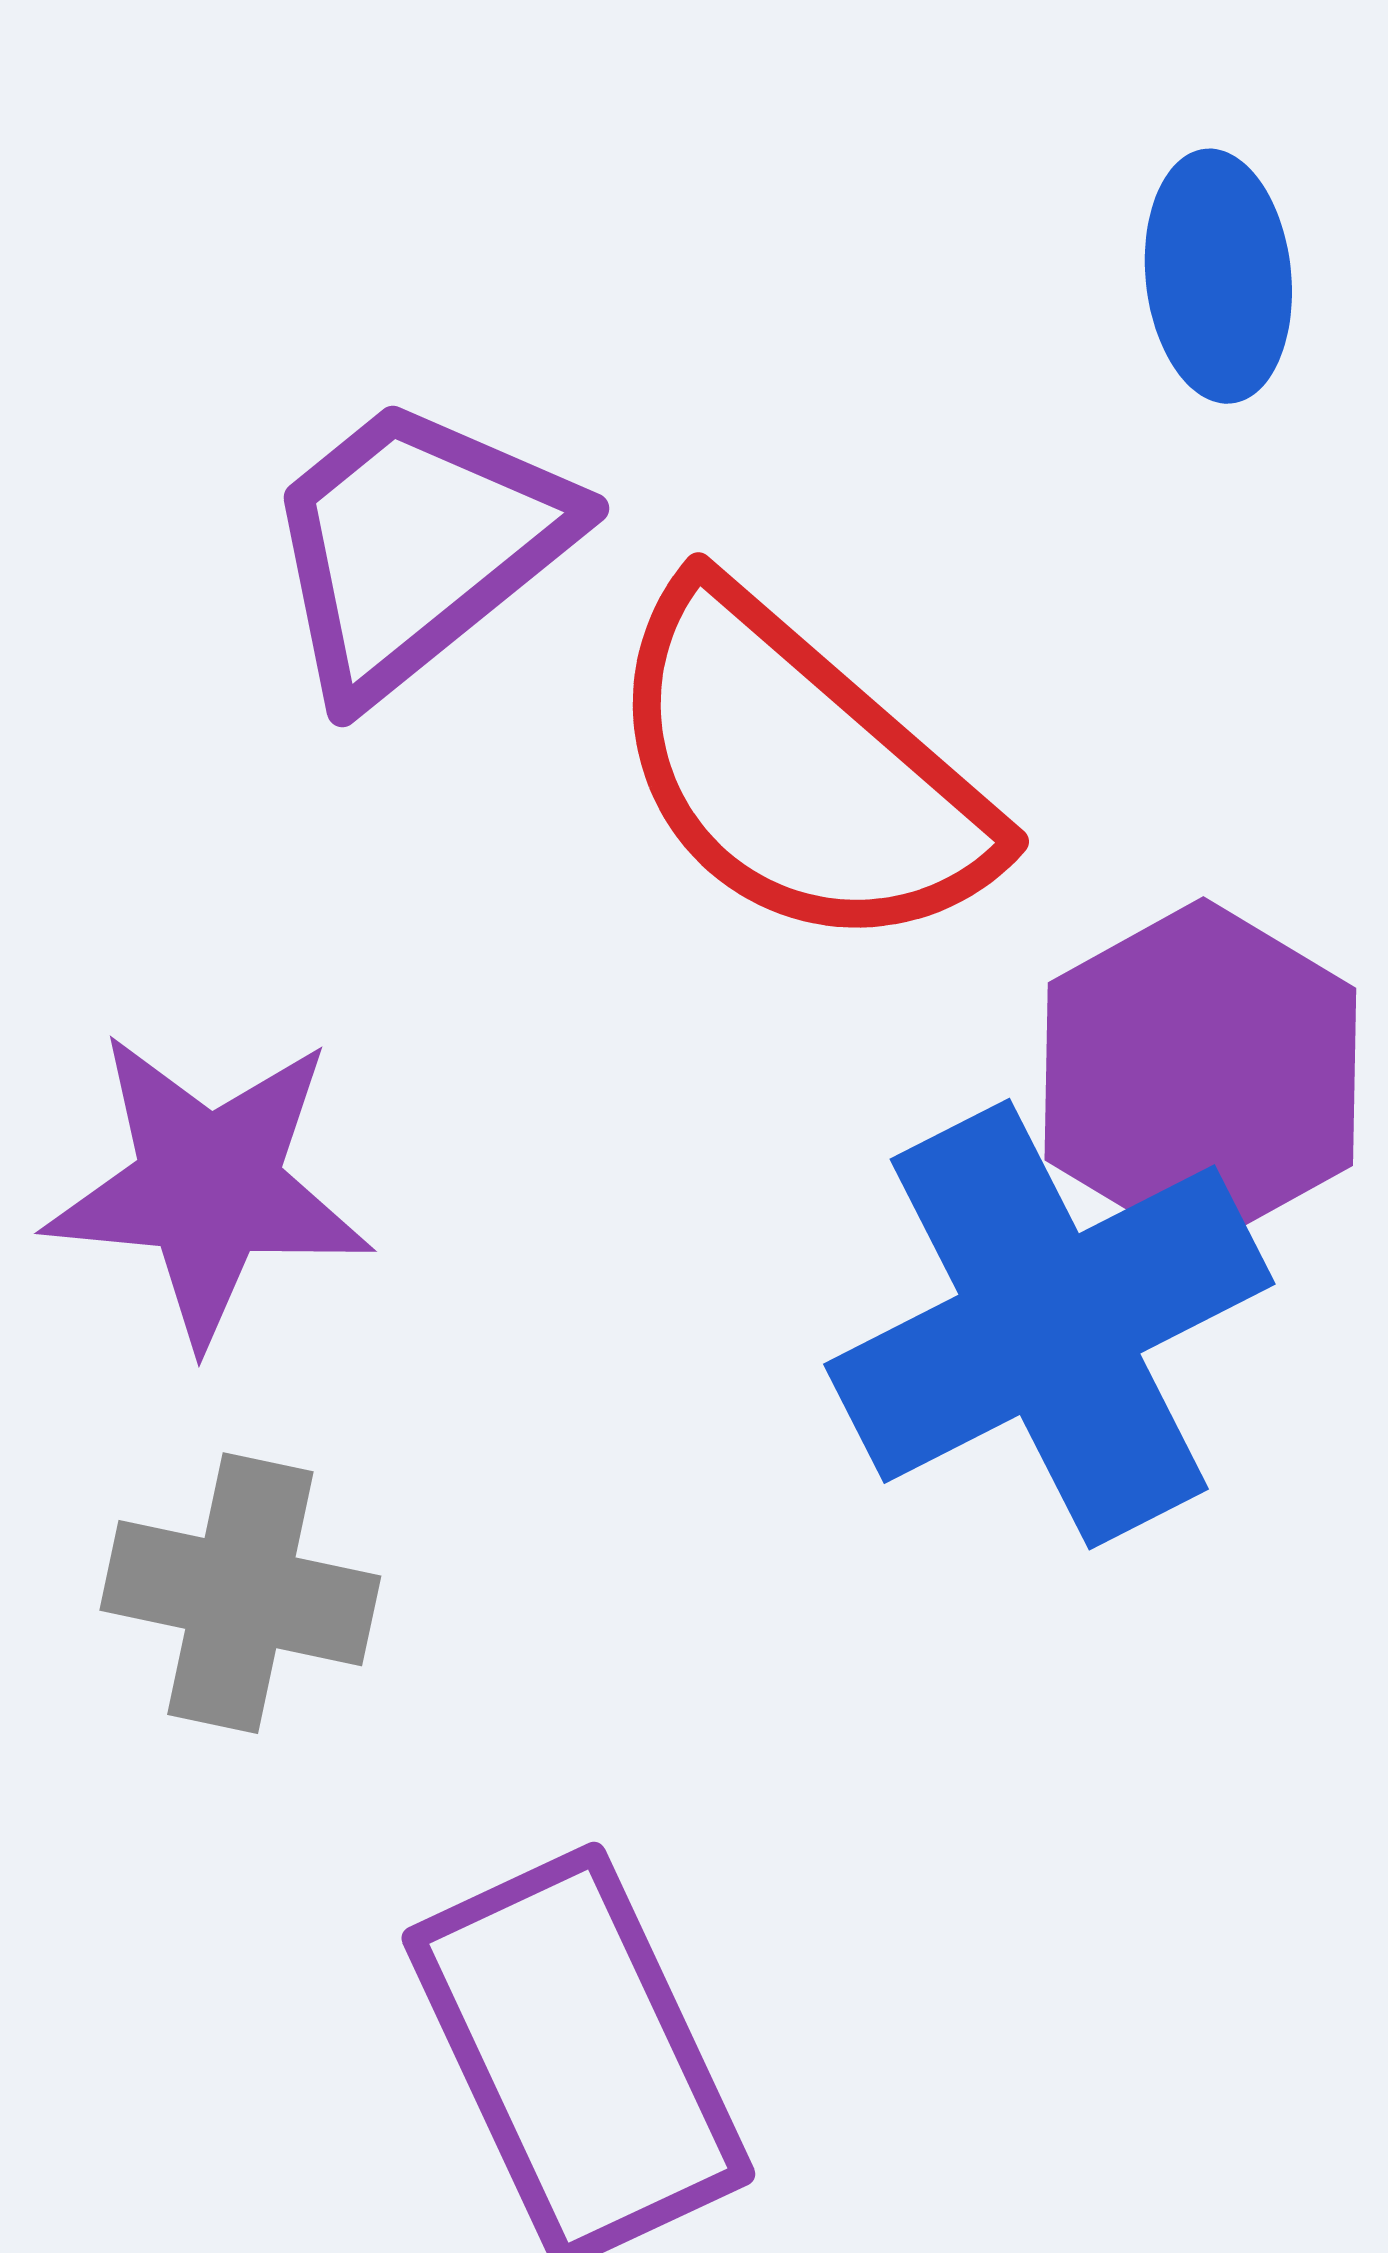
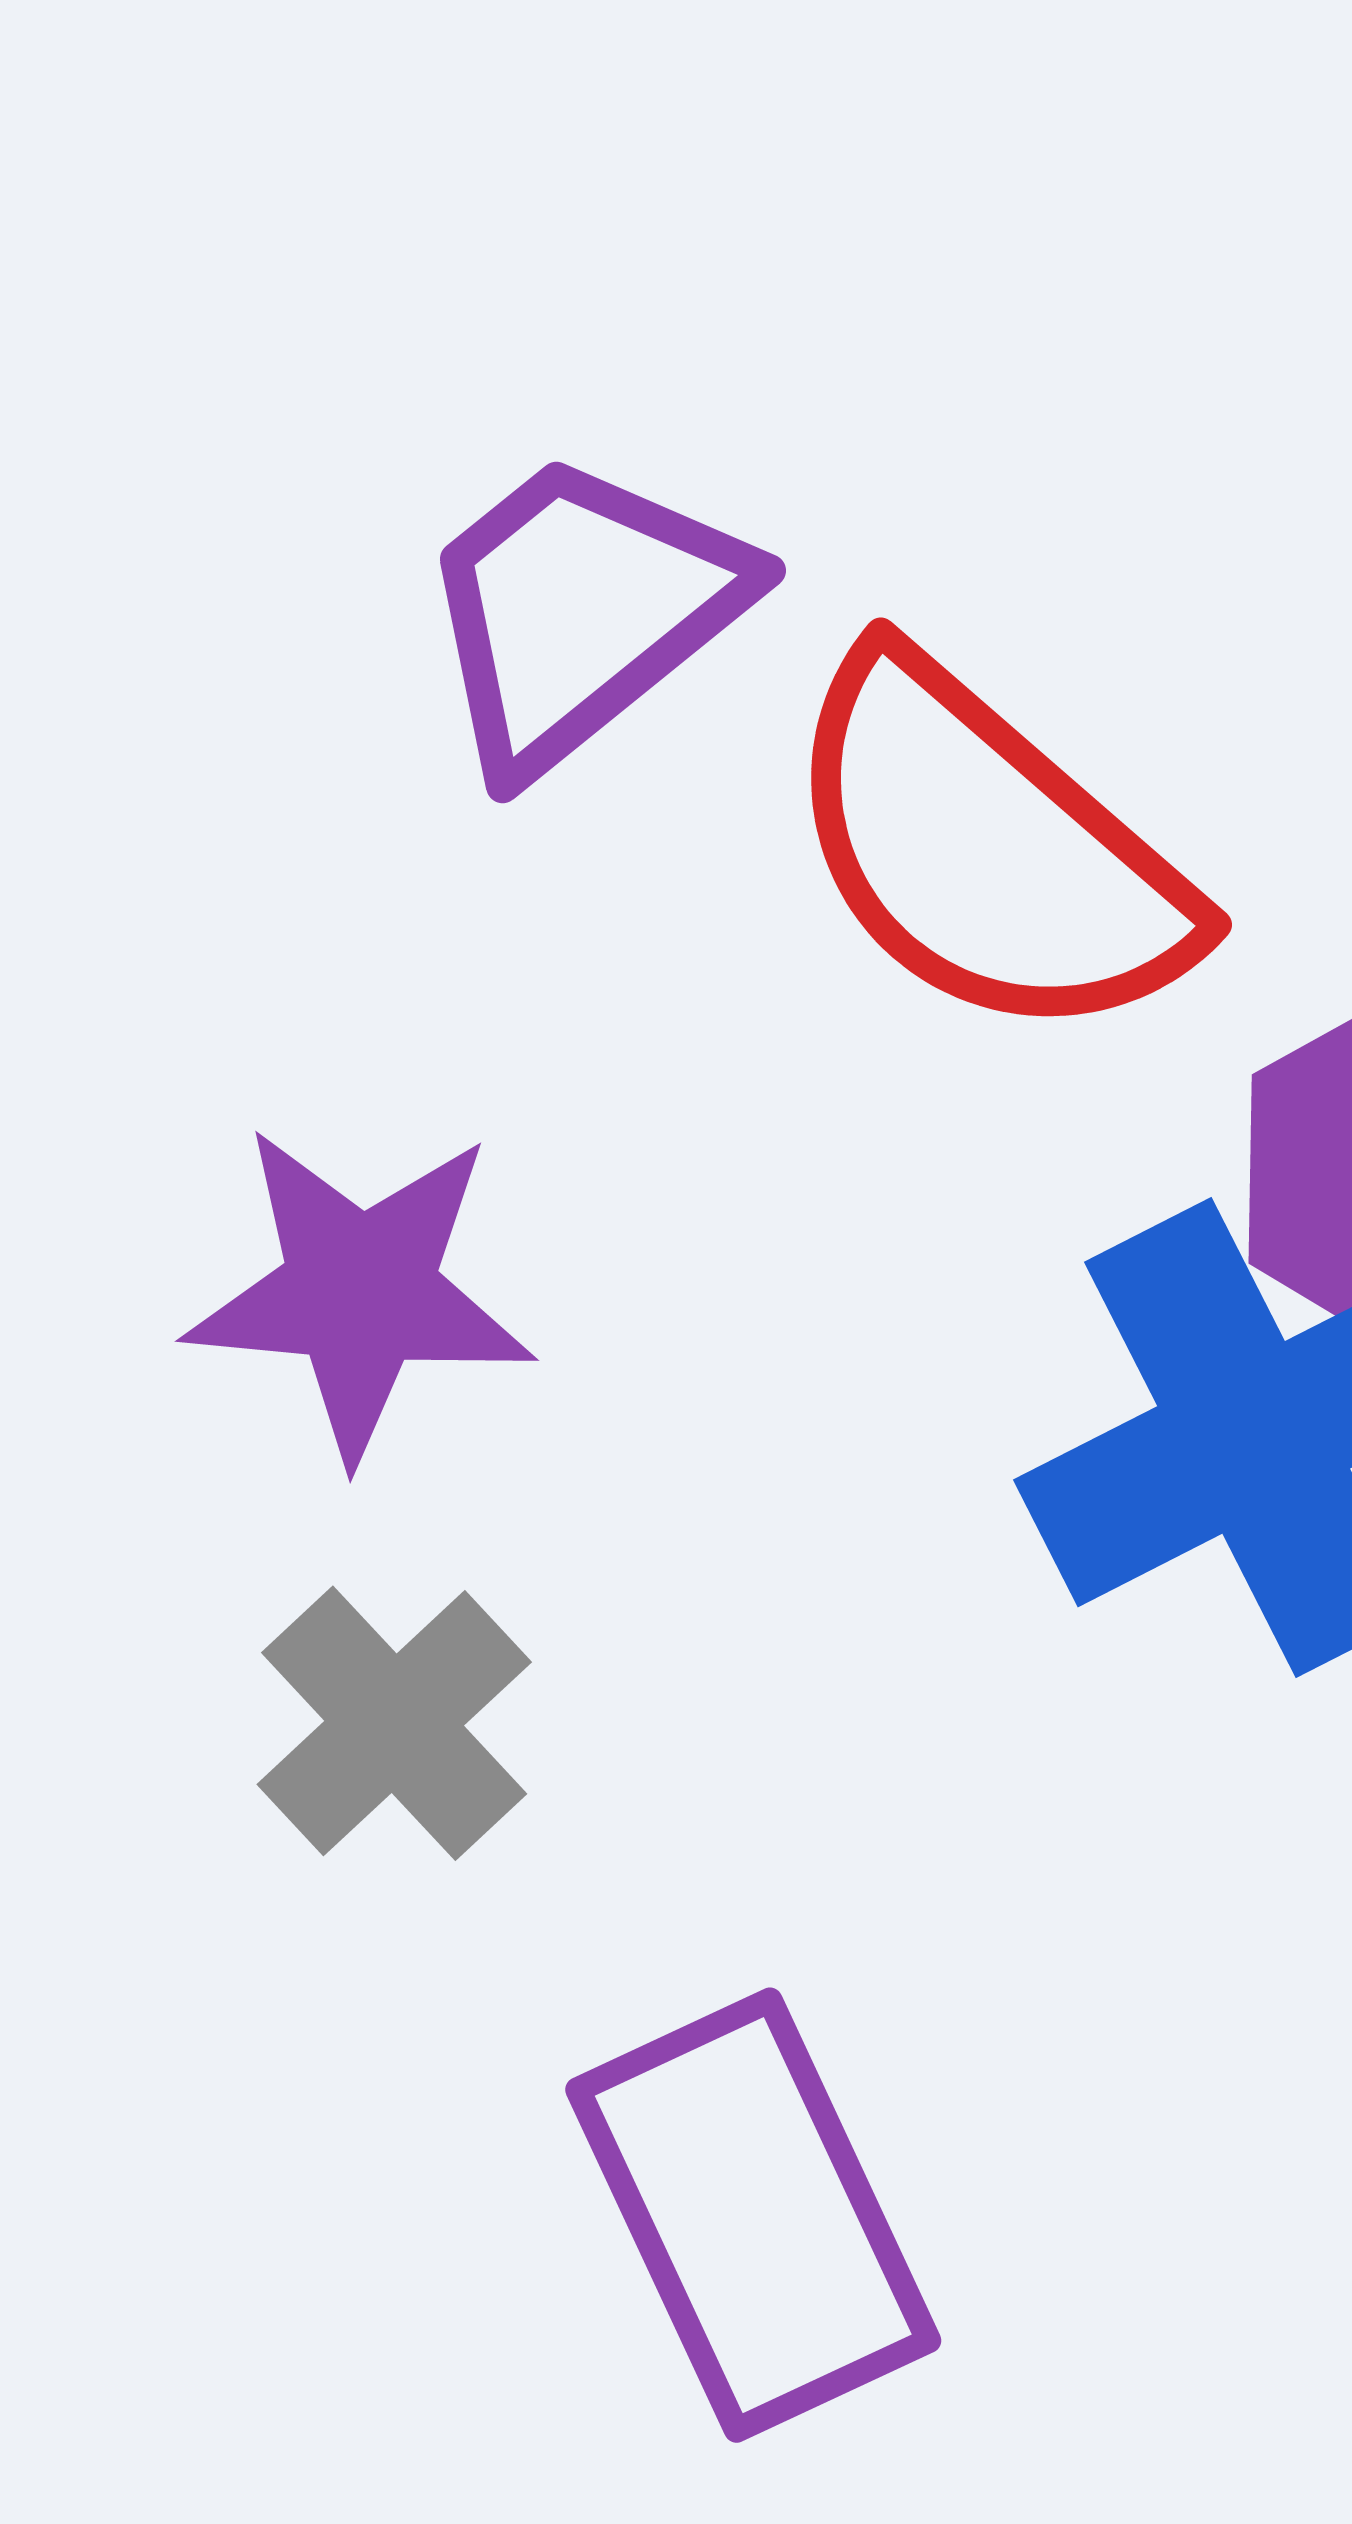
gray cross: (240, 1593) -> (394, 1723), turned 35

